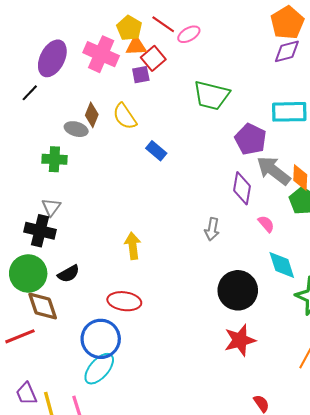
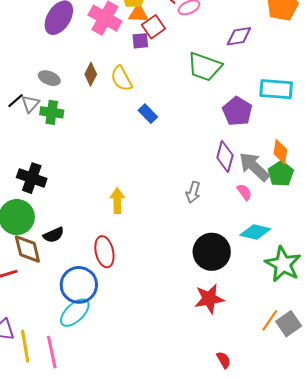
purple diamond: (287, 51) -> (239, 36), moved
black line: (30, 93) -> (15, 101), moved
gray ellipse: (76, 129) -> (49, 78), moved
gray arrow: (273, 171) -> (254, 167), moved
gray triangle: (51, 207) -> (30, 104), moved
cyan diamond: (282, 265) -> (255, 232), turned -64
black semicircle: (69, 274) -> (54, 235), moved
red ellipse: (124, 301) -> (104, 252), turned 64

